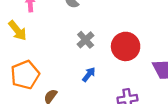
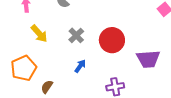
yellow arrow: (17, 30) -> (39, 34), moved

